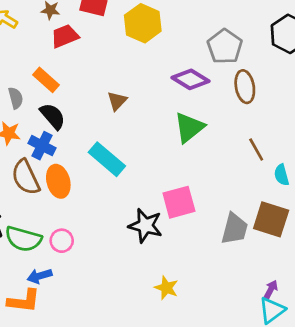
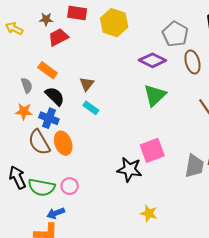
brown triangle: (117, 101) -> (87, 84), moved
cyan rectangle: (107, 159) -> (91, 108), moved, size x0.6

